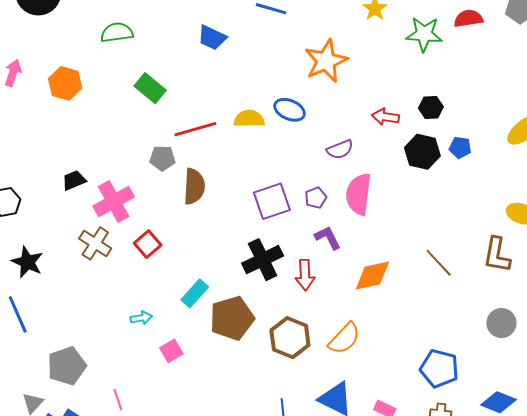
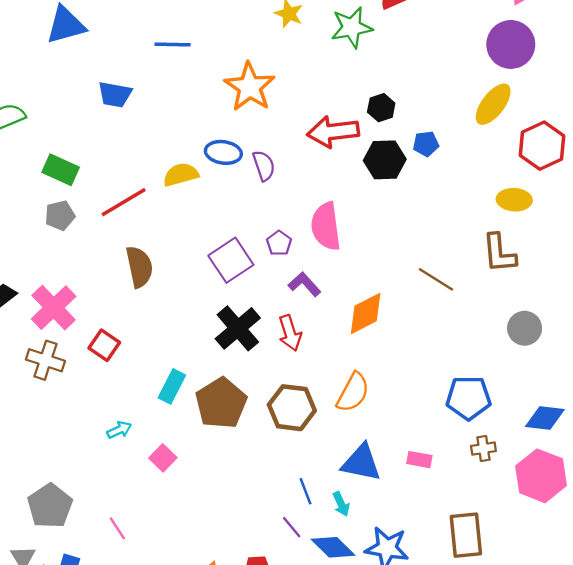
red arrow: (385, 117) -> (333, 132), size x1.6
purple semicircle: (340, 149) -> (264, 166), moved, turned -72
gray pentagon: (162, 158) -> (60, 215), moved

